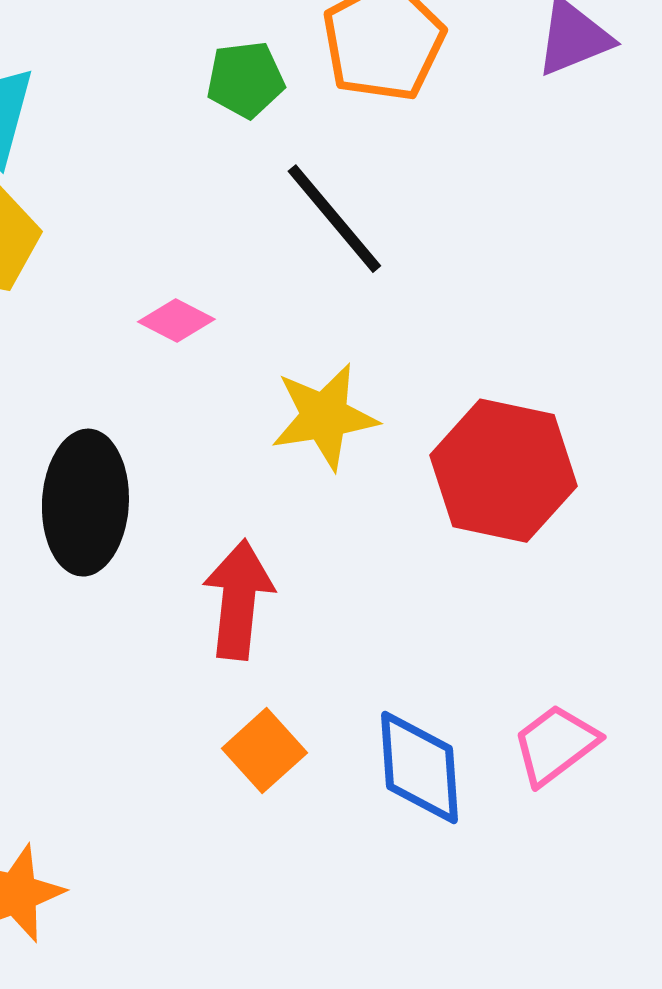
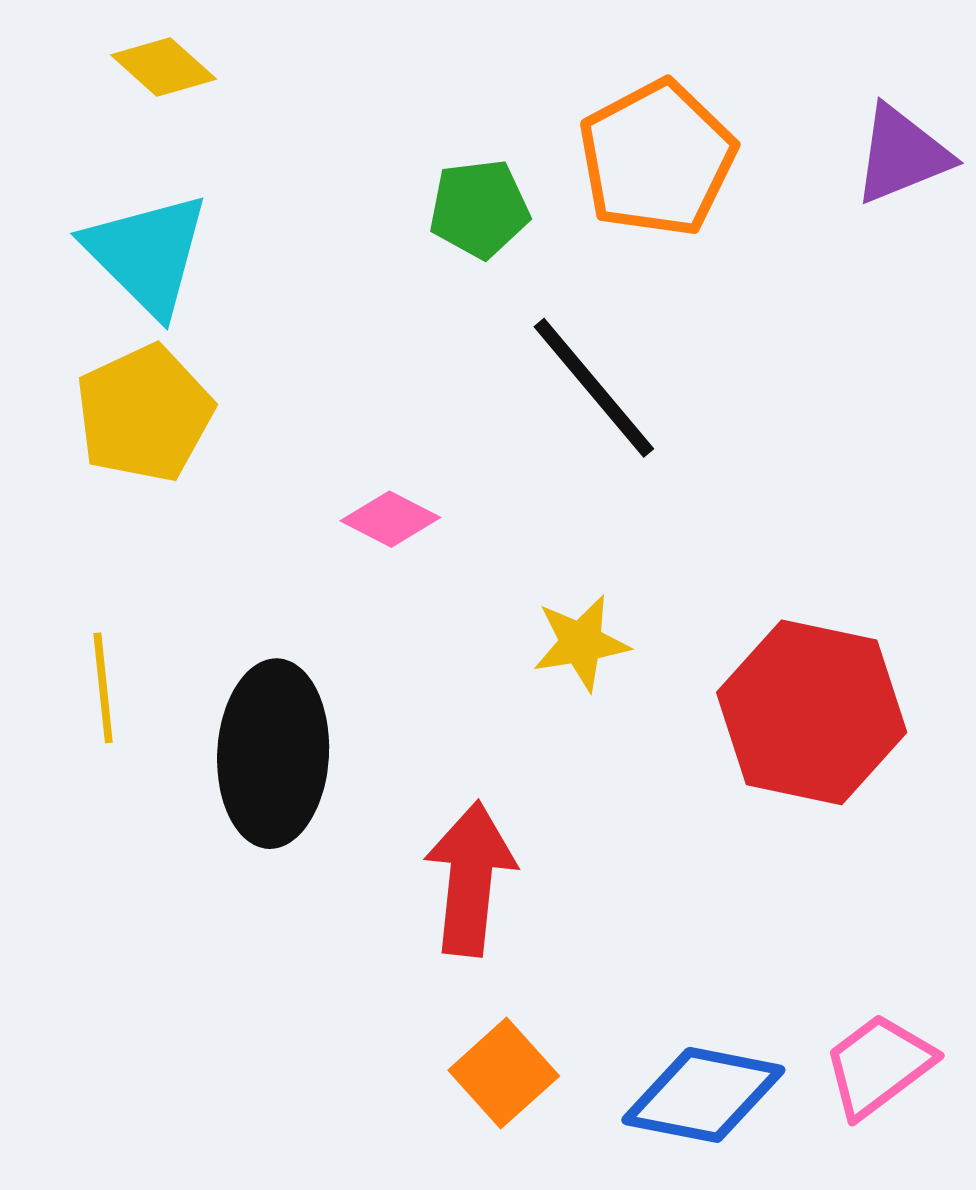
yellow star: (324, 417) -> (581, 643), size x0.7
blue diamond: (419, 768) -> (703, 1095), turned -75

